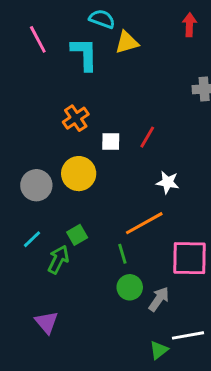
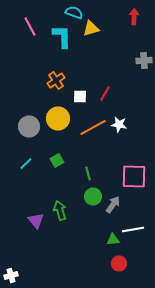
orange line: (144, 223) -> (93, 128), moved
green arrow: (58, 260) -> (60, 210), moved, turned -42
green triangle: (159, 350) -> (113, 240), turned 32

